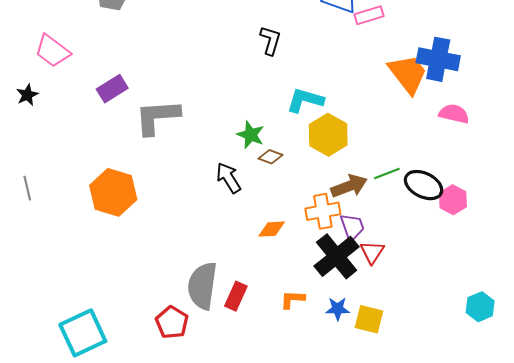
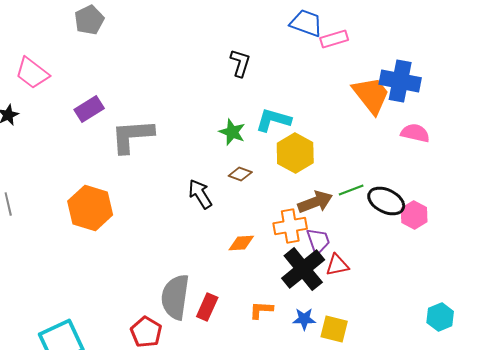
green star: (251, 135) -> (232, 132), moved
red triangle: (372, 252) -> (337, 265), turned 45

